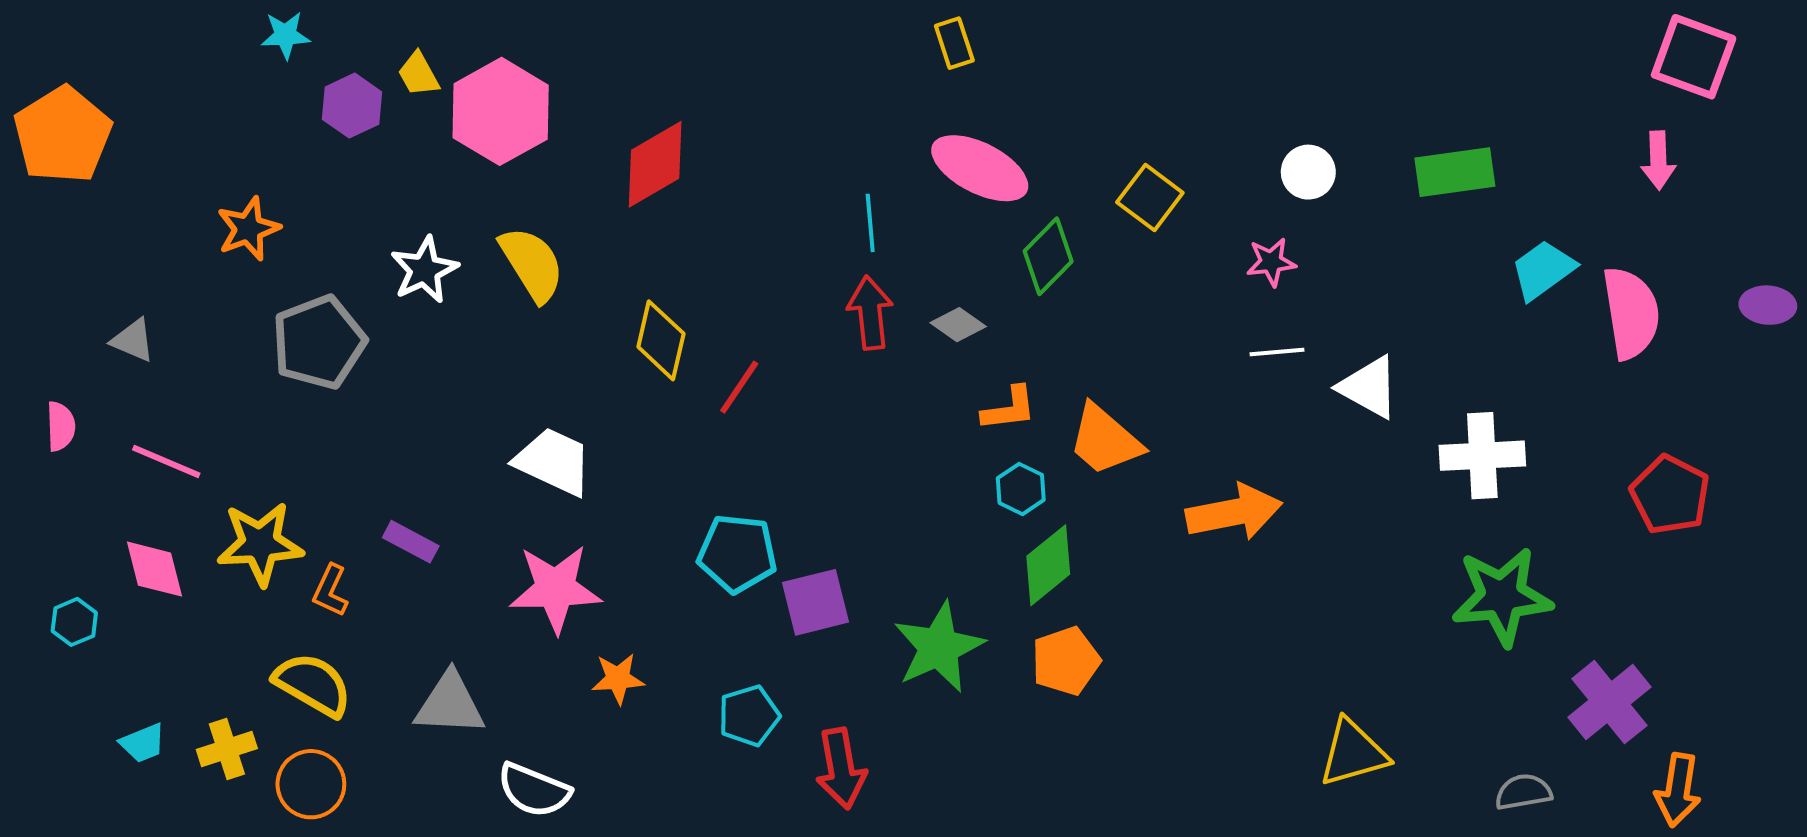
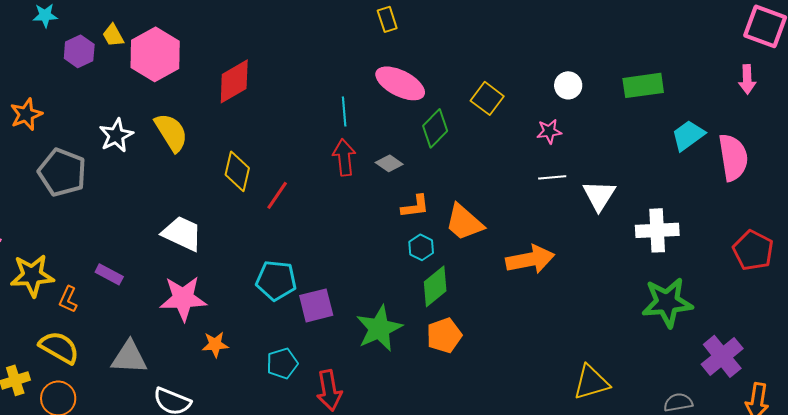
gray pentagon: (319, 342) -> (62, 172), turned -30
white triangle: (1369, 387) -> (599, 195), turned 33

